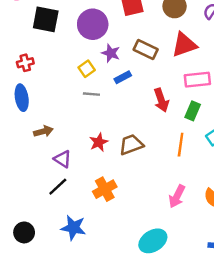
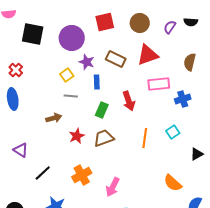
red cross: (25, 63) -> (16, 70), turned -32
blue rectangle: (123, 77) -> (97, 82), turned -64
green rectangle: (193, 111) -> (102, 110), moved
brown arrow: (43, 131) -> (54, 118), moved
purple triangle: (63, 159) -> (21, 150), moved
pink arrow: (177, 196) -> (113, 187), moved

